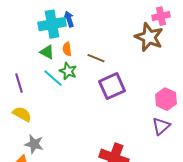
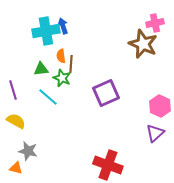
green triangle: (47, 52) -> (41, 69), moved, turned -35
brown line: (96, 58) -> (71, 64), moved, turned 72
cyan line: (53, 78) -> (48, 97), moved

